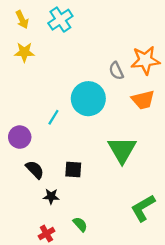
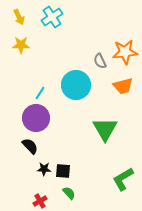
cyan line: (53, 117) -> (40, 93), moved
purple circle: (20, 137) -> (36, 118), moved, size x1.4
black square: (73, 170) -> (63, 171), moved

